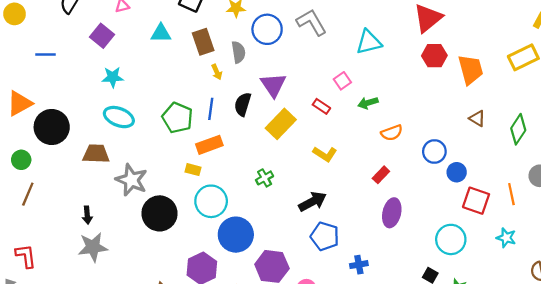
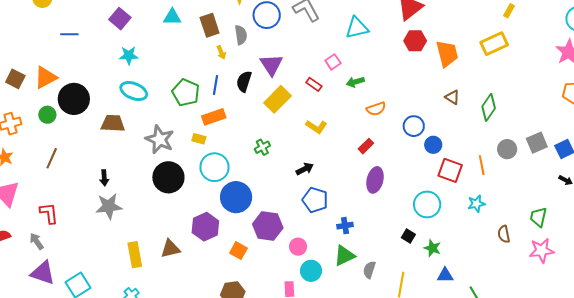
green circle: (21, 160) -> (47, 115), moved
gray star: (131, 180) -> (160, 139), moved
black arrow: (313, 202) -> (305, 169), size x0.7
cyan star: (506, 238) -> (476, 204), turned -30

